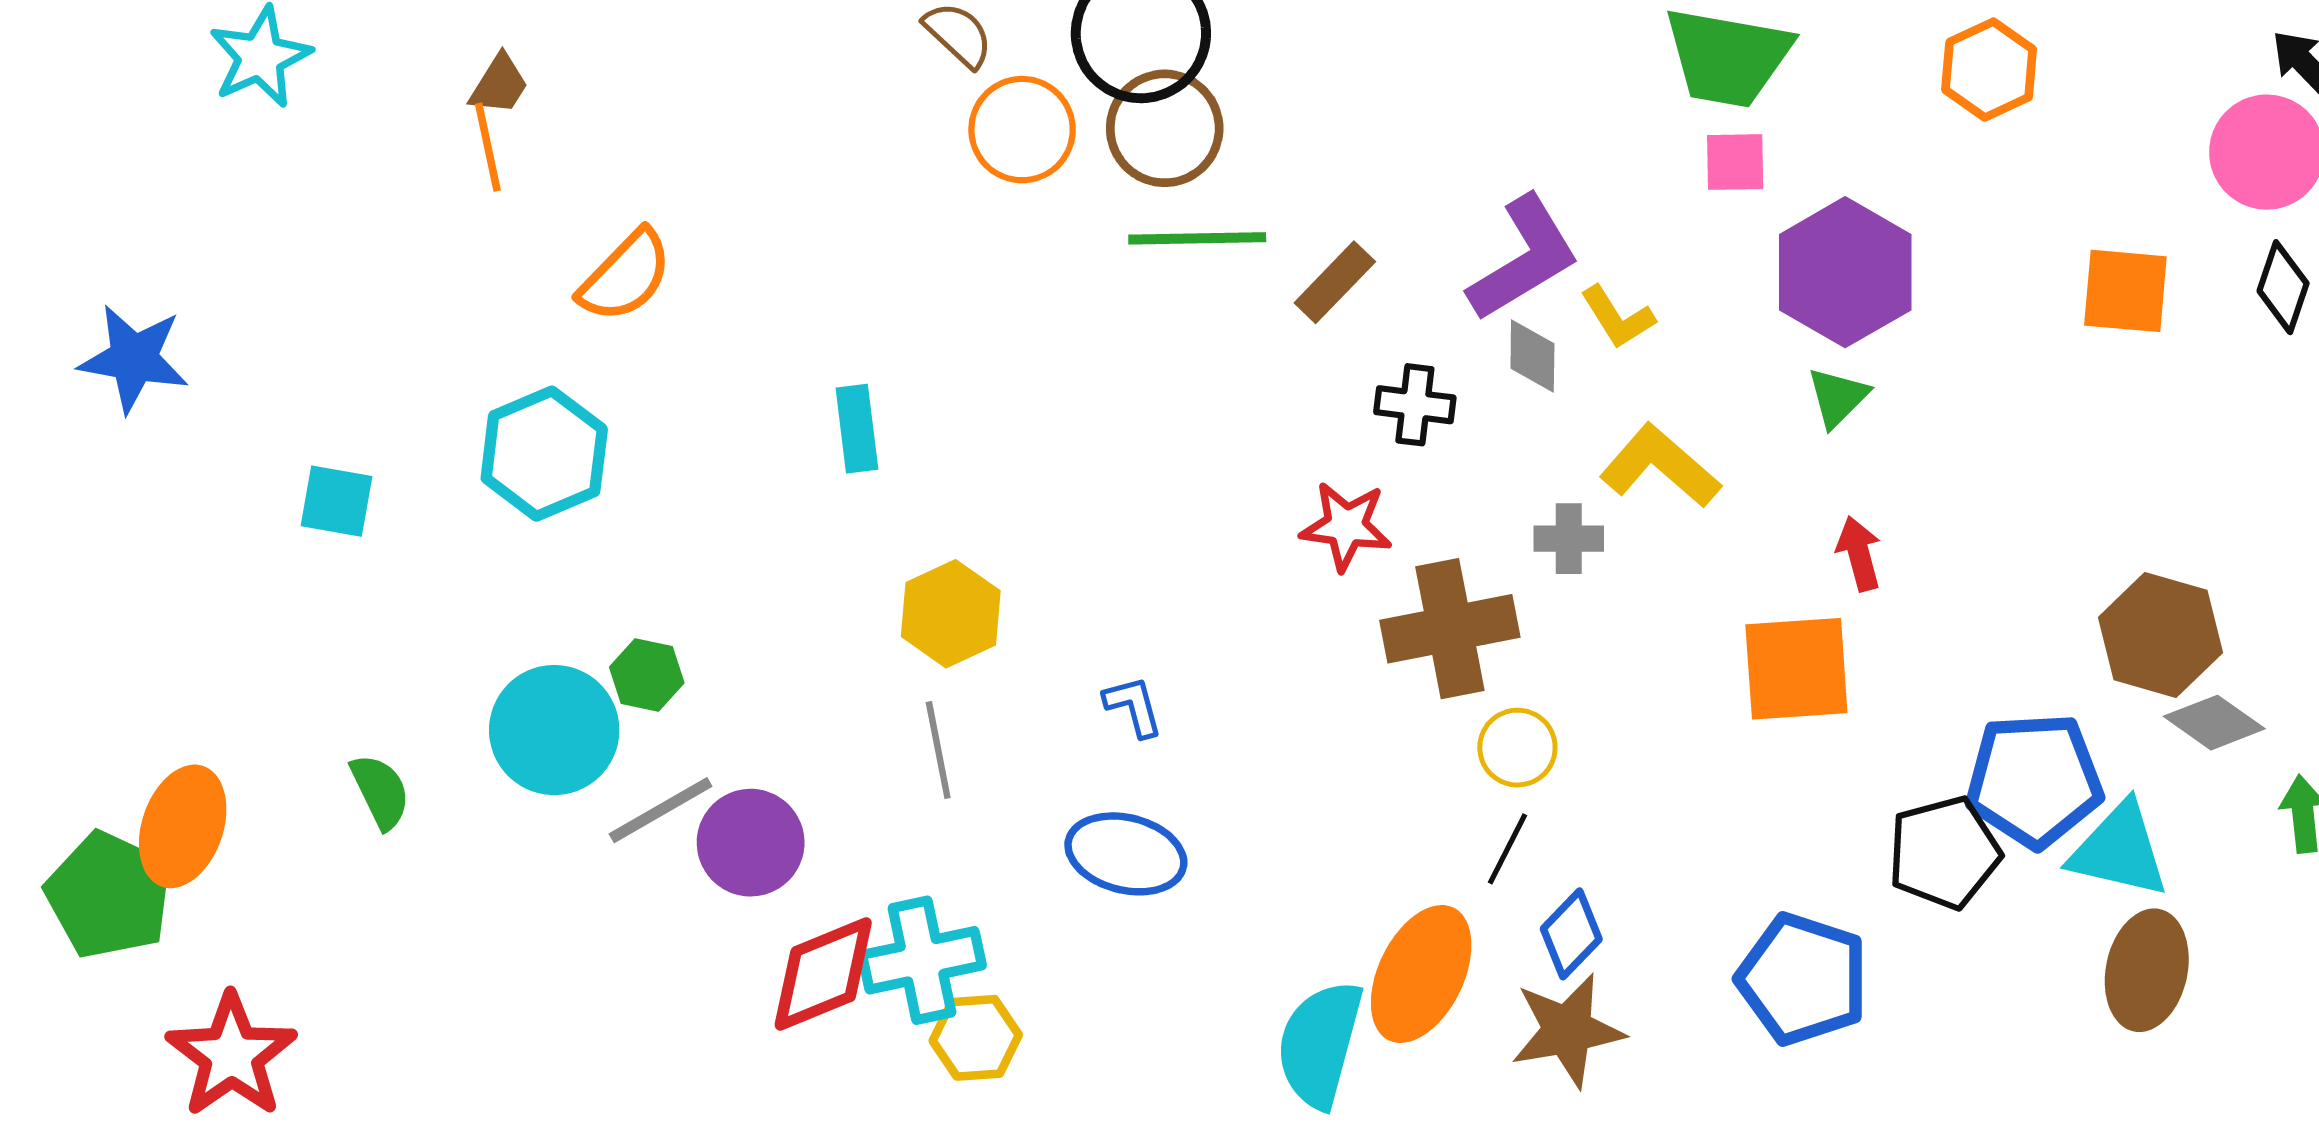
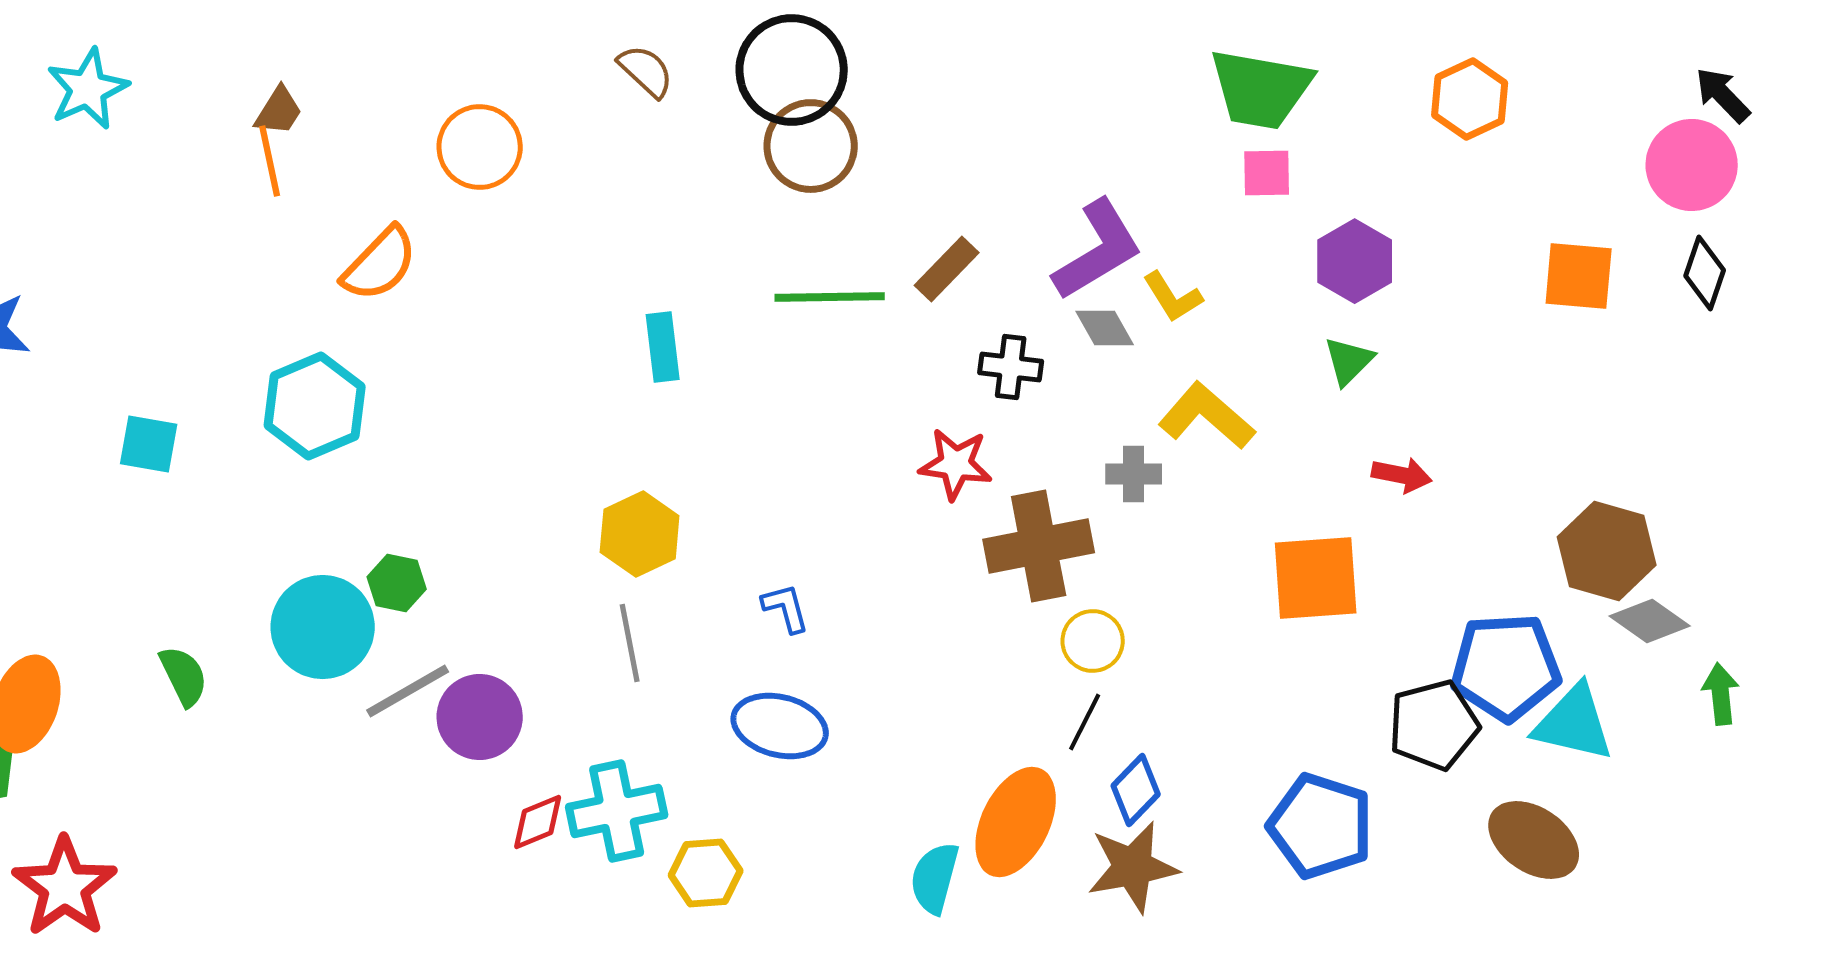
orange circle: (1022, 130) -> (480, 147), moved
green line: (1197, 238) -> (830, 297), moved
purple hexagon: (1845, 272) -> (1355, 261), size x0.7
gray diamond: (1532, 356) -> (1105, 328), turned -30
cyan rectangle: (857, 429) -> (663, 347), moved
red arrow: (1859, 554) -> (1402, 475), moved, turned 116
brown ellipse: (2147, 970) -> (1534, 840), moved, turned -68
red diamond: (823, 974) -> (538, 822), size x0.6
yellow hexagon: (976, 1038) -> (706, 873), moved
cyan semicircle: (1320, 1044) -> (935, 878), size x0.7

